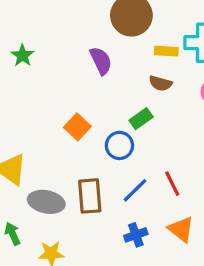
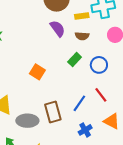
purple semicircle: (101, 61) -> (58, 29), moved
blue circle: (119, 145) -> (99, 65), moved

